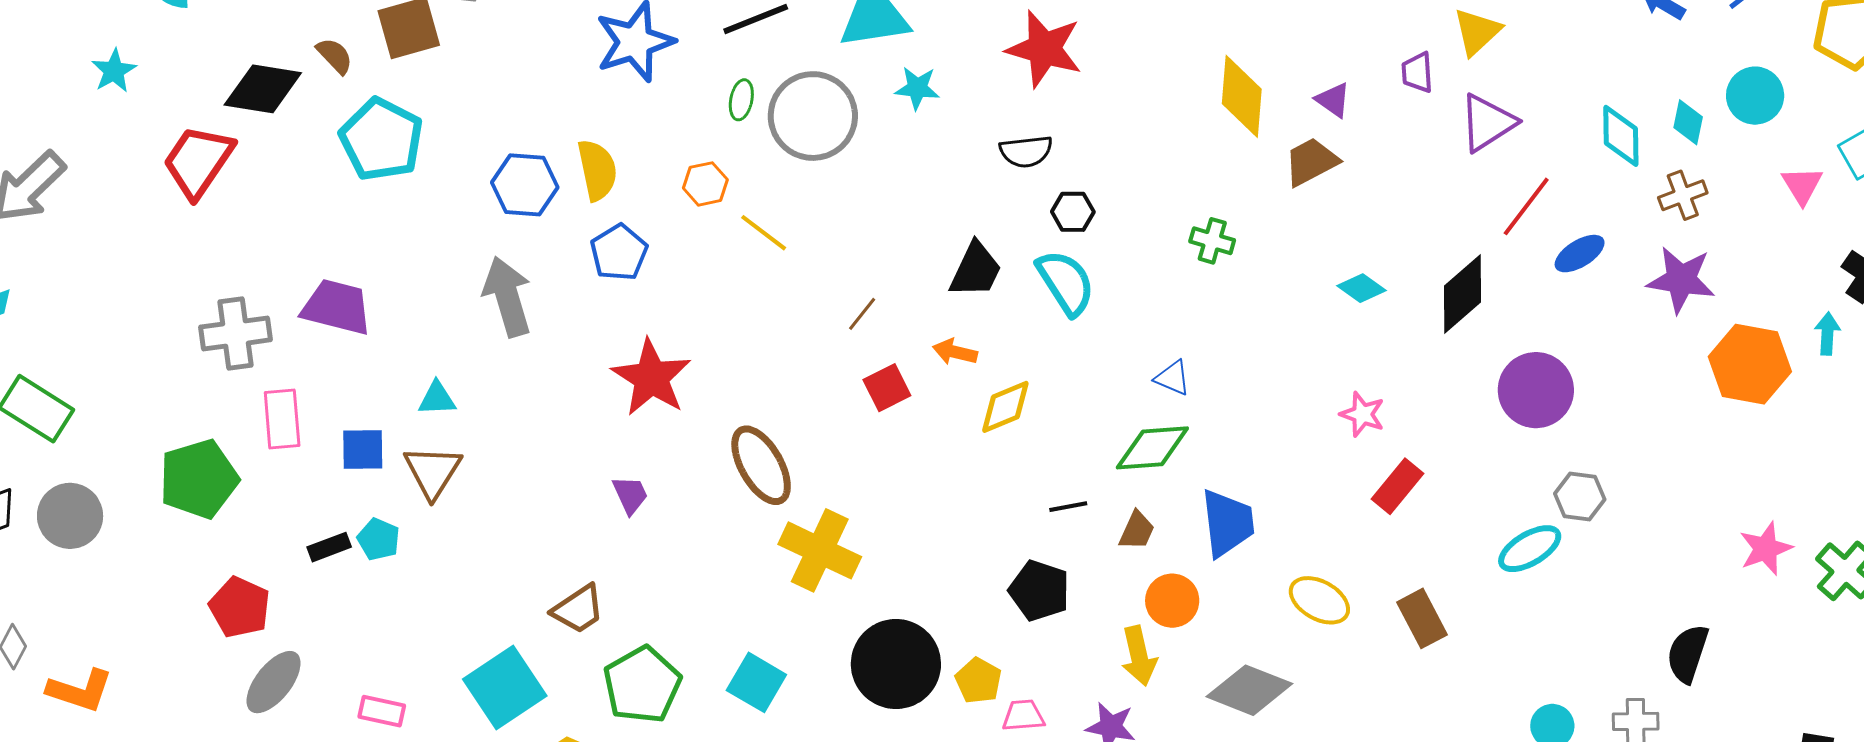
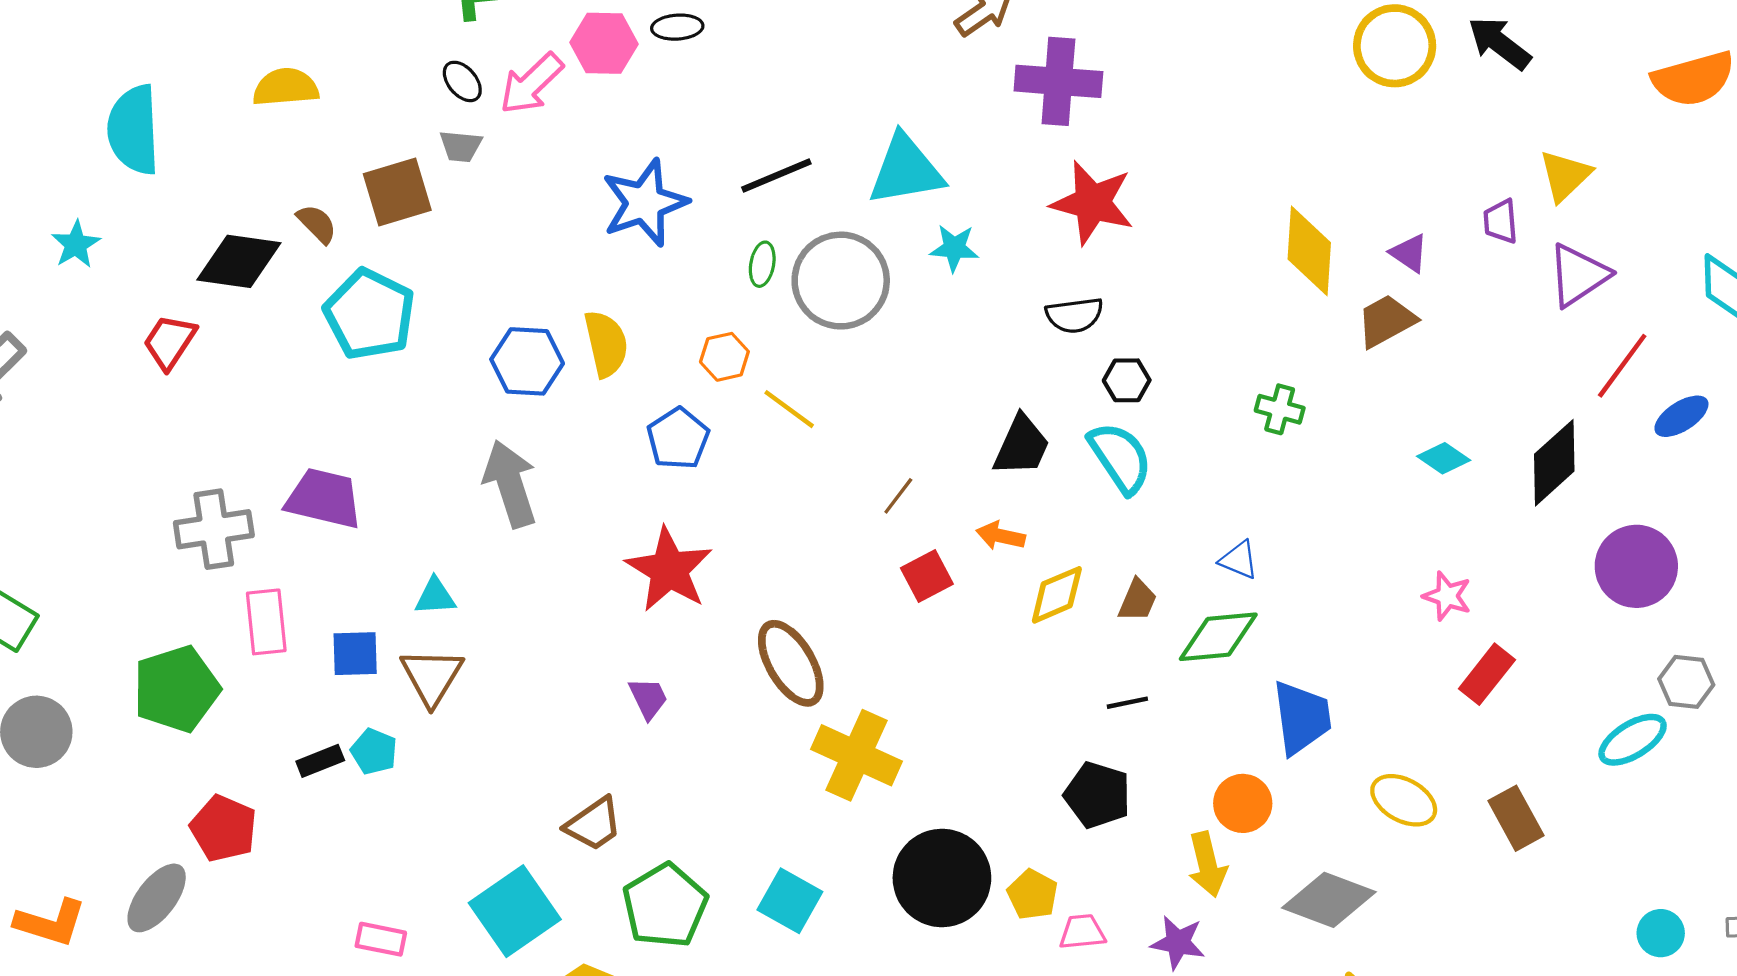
red trapezoid: (198, 161) -> (170, 342), size x0.7
blue pentagon: (619, 252) -> (678, 439), moved
brown trapezoid: (1137, 531) -> (1138, 600), moved
gray ellipse: (274, 682) -> (157, 898), moved

